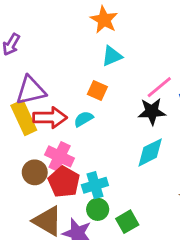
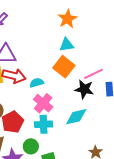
orange square: (97, 90) -> (64, 67), moved, size x1.5
pink cross: (60, 156) -> (43, 103), moved
cyan cross: (95, 185) -> (44, 124), moved

